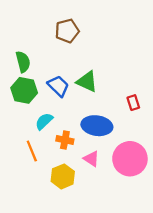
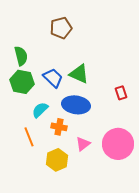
blue ellipse: (97, 126) -> (76, 105), moved
pink triangle: (91, 159) -> (83, 144), turned 49

